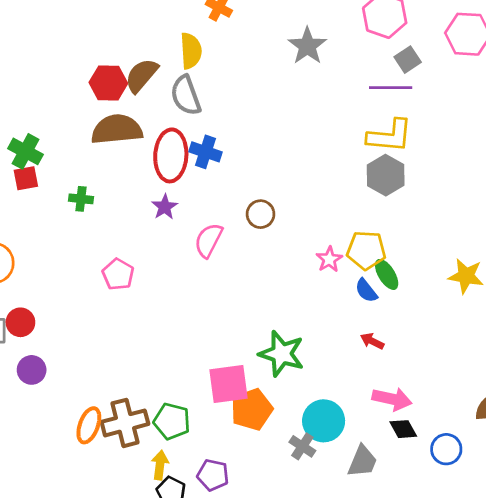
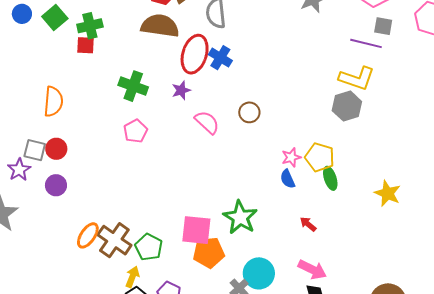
gray square: (408, 60) -> (383, 26), turned 30
green cross: (26, 151) -> (90, 26), turned 35
green cross: (81, 199) -> (133, 86), moved, size x1.6
pink semicircle: (209, 240) -> (207, 122), turned 92
blue semicircle: (366, 291) -> (288, 179), moved
brown cross: (125, 423) -> (114, 240), turned 36

